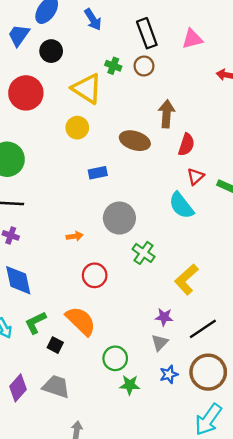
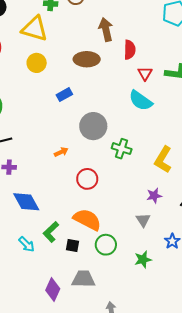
gray triangle: (160, 343) -> (143, 220), moved
green circle: (115, 358) -> (106, 245), moved

